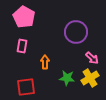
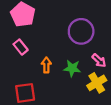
pink rectangle: (22, 46) -> (21, 47), turned -48
green star: (67, 78) -> (72, 68), moved

